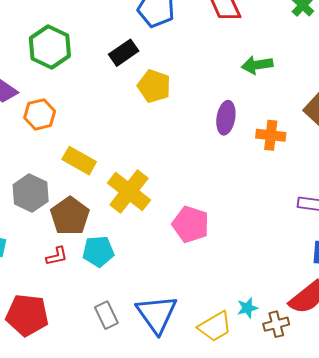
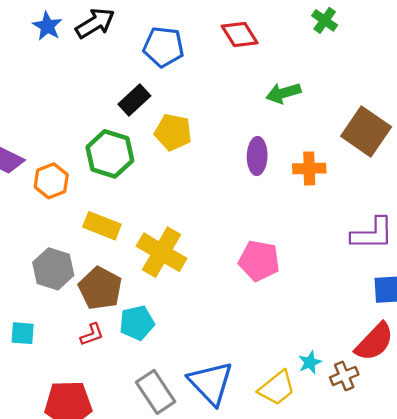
green hexagon: (50, 47) -> (110, 154), moved
pink pentagon: (191, 224) -> (259, 261), moved
gray rectangle: (106, 315) -> (156, 392), size x1.4

